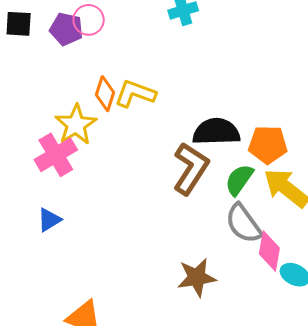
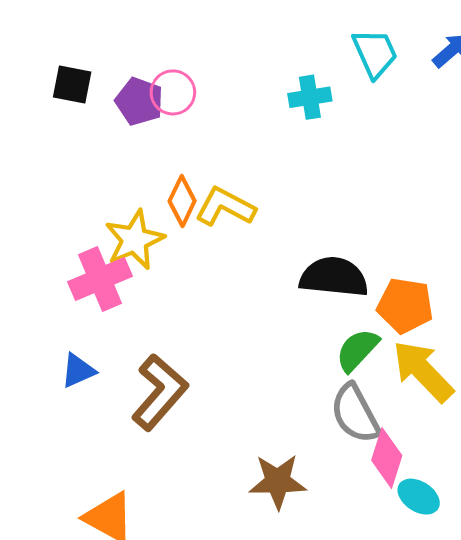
brown L-shape: (191, 168) -> (160, 392), moved

